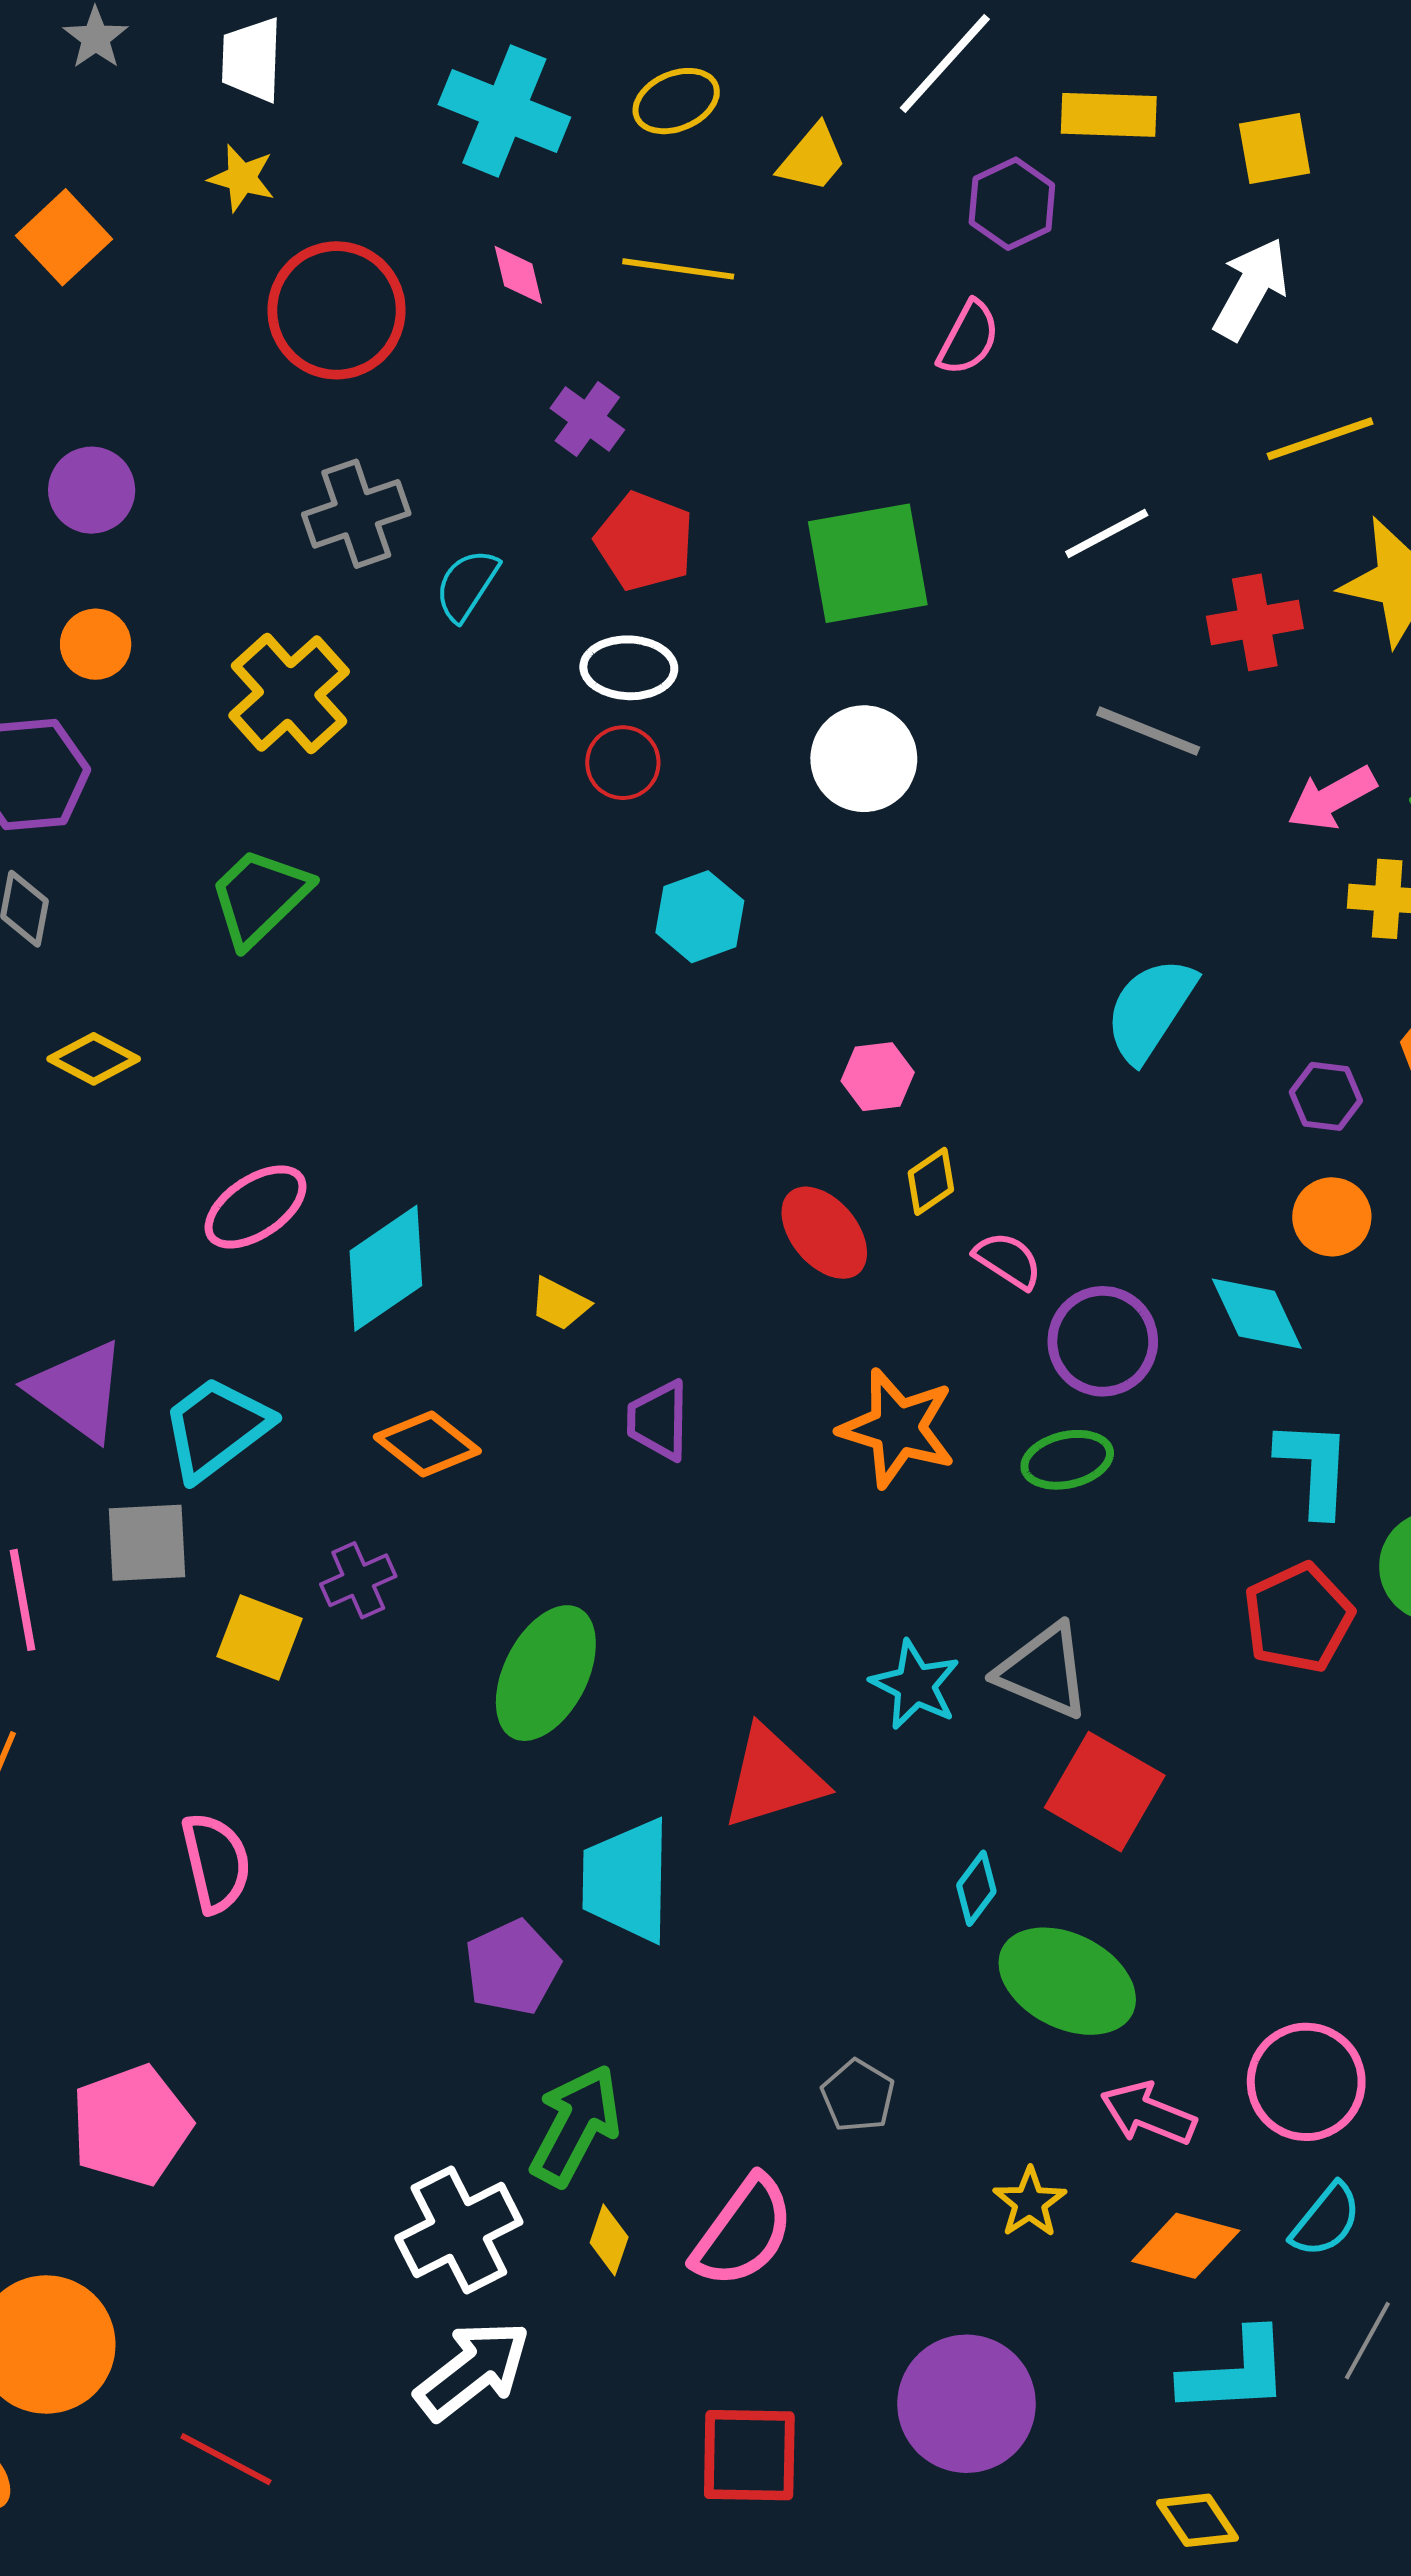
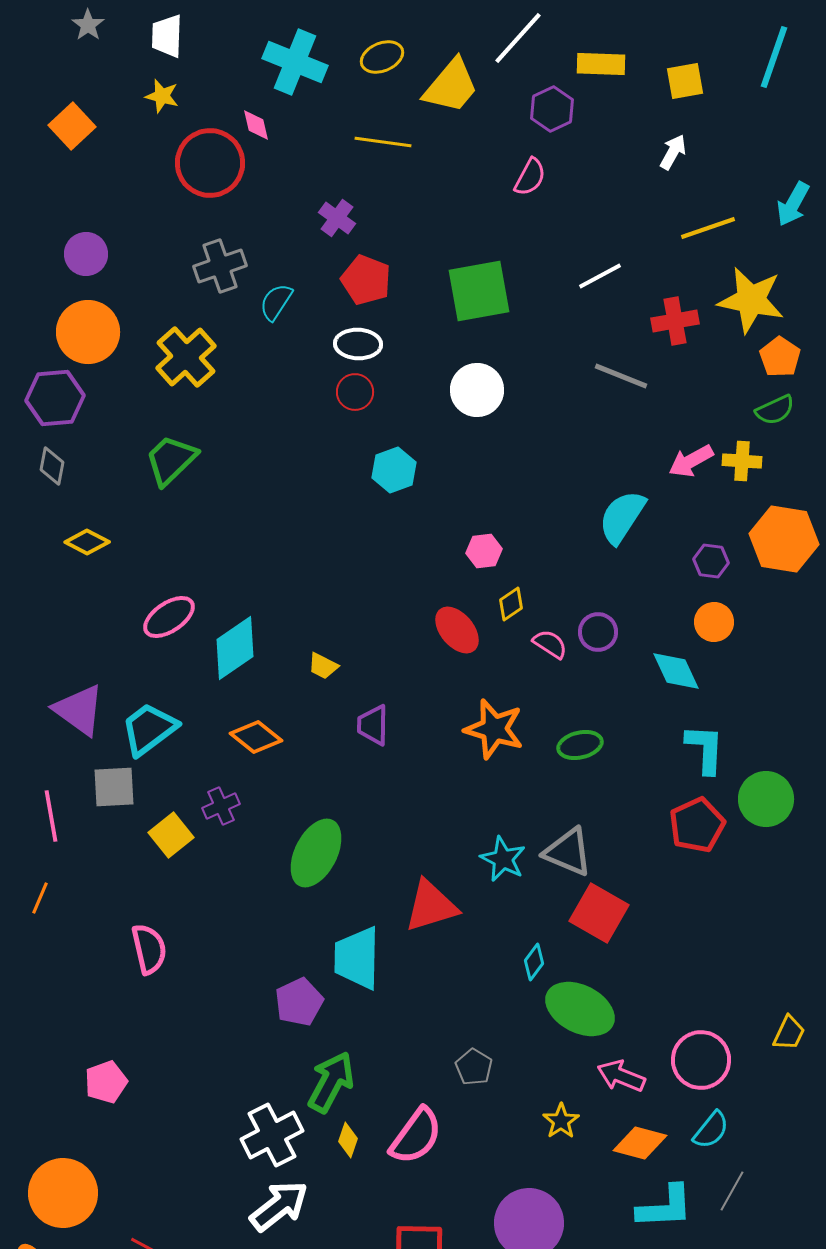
yellow trapezoid: (812, 158) -> (451, 86), size x1.6
pink diamond: (518, 275) -> (256, 125), moved
white arrow: (1251, 289) -> (673, 152), size x0.7
orange circle: (96, 644) -> (88, 332), size x1.8
pink arrow: (1332, 798) -> (691, 461), moved
purple circle: (1103, 1341) -> (598, 632), moved, size x0.7
yellow square: (259, 1638) -> (171, 835), turned 30
pink pentagon: (131, 2125) -> (106, 1082), size x0.7

